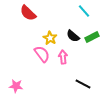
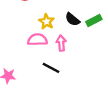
pink semicircle: (42, 54) -> (37, 40), turned -54
black line: (83, 84) -> (51, 68), moved

